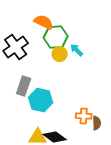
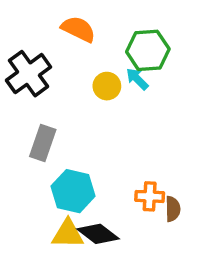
green hexagon: (56, 37) -> (148, 50), moved
cyan hexagon: (41, 100) -> (73, 191), moved

